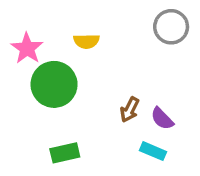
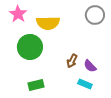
yellow semicircle: (86, 41) -> (48, 23), size x1.6
pink star: (27, 48) -> (18, 14), moved

